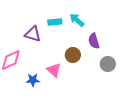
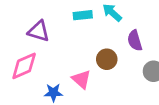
purple triangle: (33, 34) -> (39, 31), moved

